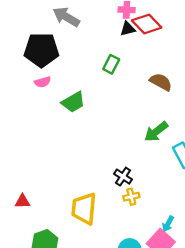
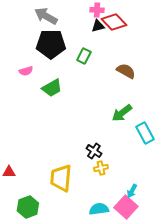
black pentagon: (41, 50) -> (51, 44), moved

